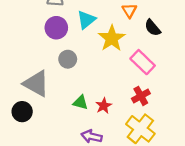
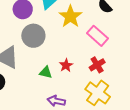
gray circle: (68, 59) -> (33, 36), size x1.5
red star: (104, 106) -> (66, 65), moved

